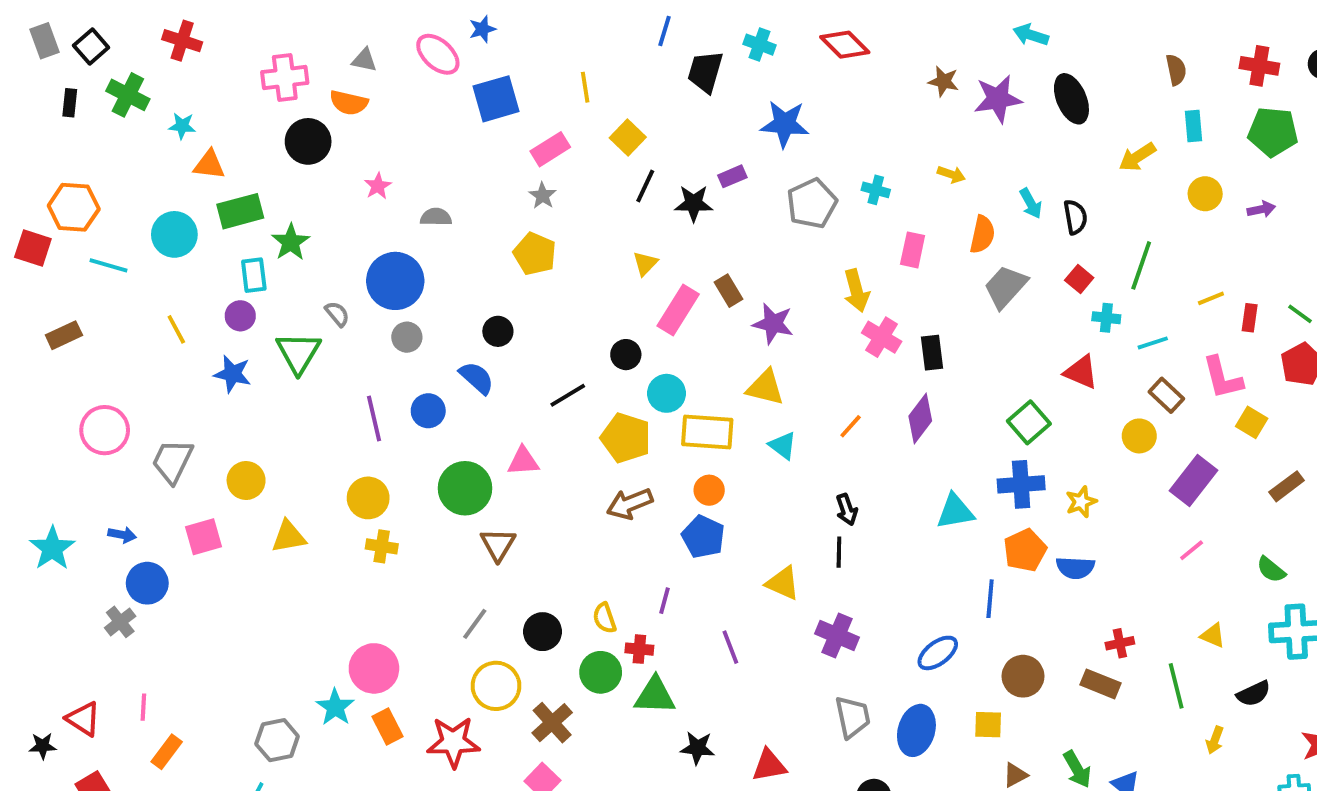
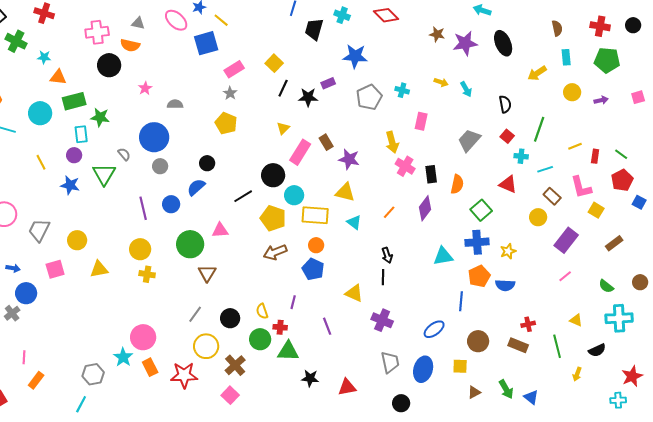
yellow line: (585, 87) -> (221, 20), moved, turned -42
cyan arrow: (1031, 203) -> (466, 89), moved
orange semicircle: (982, 234) -> (457, 184), moved
green star: (291, 242) -> (100, 117), turned -30
black circle: (626, 355) -> (273, 175), size x1.5
blue semicircle: (477, 378) -> (196, 187), turned -84

